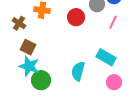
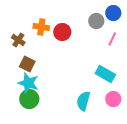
red circle: (76, 17) -> (62, 32), moved
cyan semicircle: (78, 71) -> (83, 101), moved
green circle: (41, 80) -> (29, 99), moved

